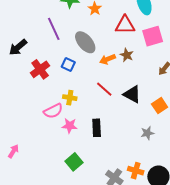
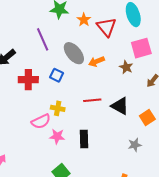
red triangle: (125, 25) -> (106, 27), moved, turned 50
brown star: (127, 55) -> (126, 67), moved
orange arrow: (108, 59) -> (96, 62), moved
red cross: (40, 69) -> (28, 80), turned 36
red line: (104, 89) -> (92, 100), turned -48

